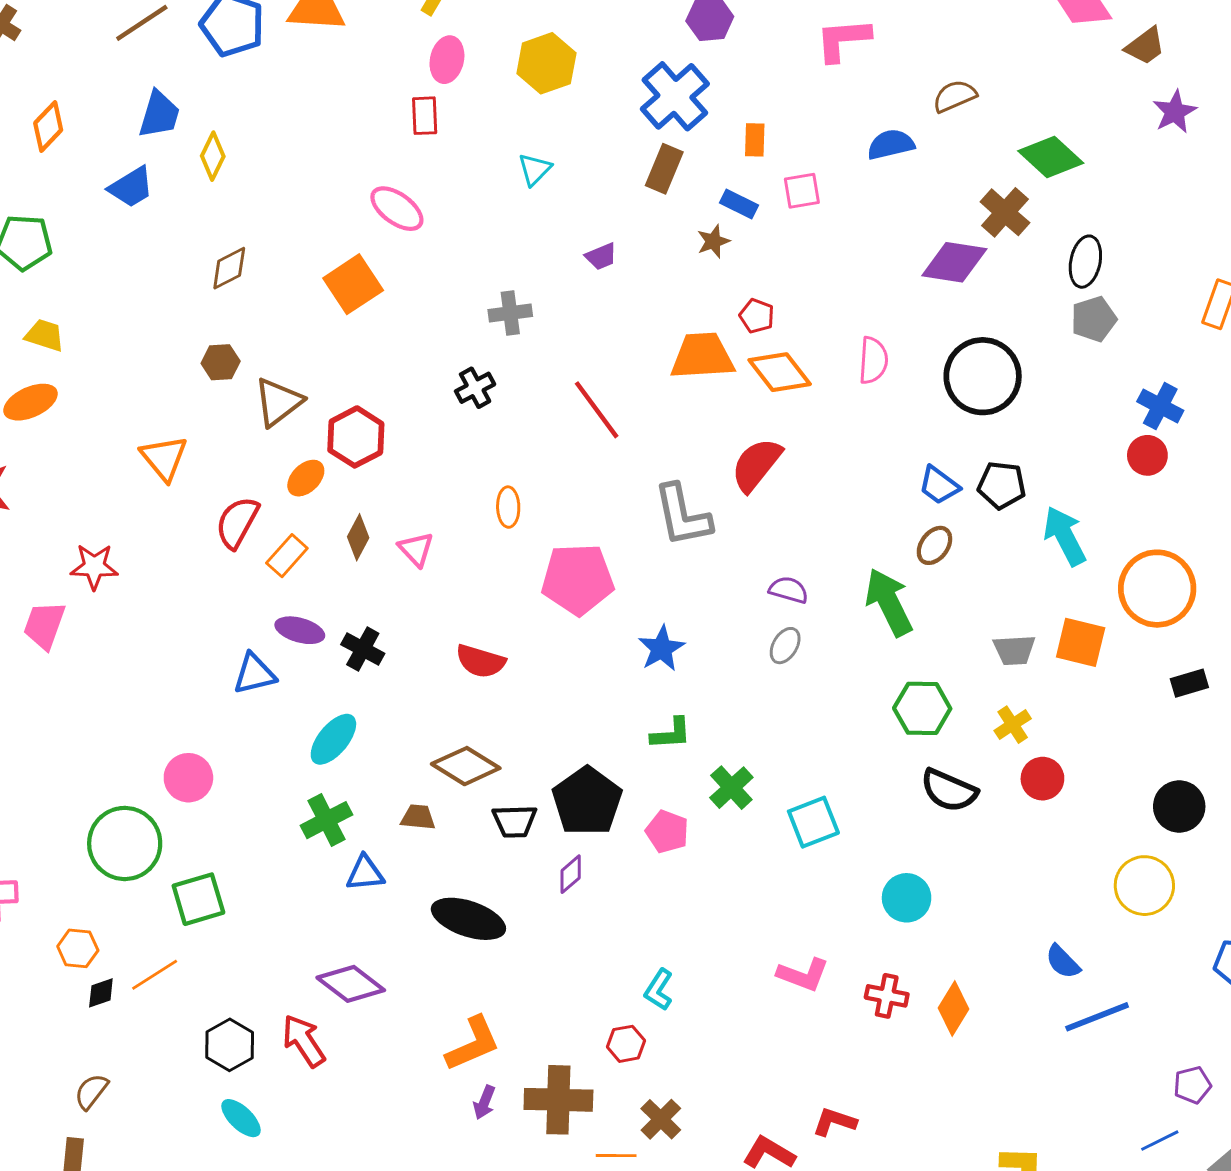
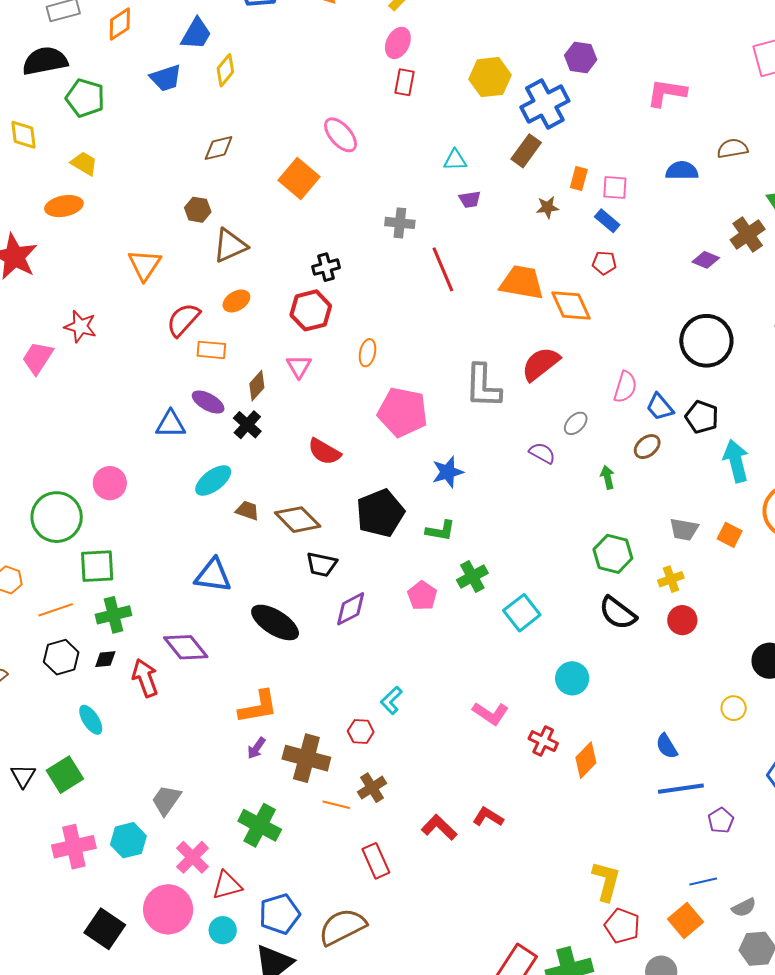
yellow hexagon: (546, 63) -> (490, 77), moved
red rectangle: (425, 116) -> (404, 82), moved
orange rectangle: (755, 140) -> (579, 178), moved
cyan triangle: (535, 169) -> (455, 160), moved, turned 30
blue rectangle: (739, 204) -> (607, 221), moved
purple diamond: (954, 262) -> (706, 260), size x0.6
orange square: (353, 284) -> (299, 178), turned -30
red pentagon: (757, 316) -> (604, 263), moved, turned -30
pink semicircle: (873, 360) -> (625, 387), moved
black cross: (475, 388) -> (326, 267), moved
red line: (597, 410) -> (443, 269), moved
red hexagon: (356, 437) -> (311, 310), moved
brown diamond: (358, 537) -> (257, 386), moved
orange rectangle: (287, 556) -> (211, 350), turned 40
green arrow: (889, 602) -> (607, 477), size x0.5
orange square: (1081, 642) -> (730, 535), size x0.7
gray ellipse: (785, 646) -> (576, 423), moved
black pentagon: (587, 801) -> (380, 513), moved
brown trapezoid: (418, 817) -> (247, 511), moved
green cross: (327, 820) -> (114, 615), moved
cyan square: (813, 822) -> (522, 613), turned -30
blue triangle: (365, 873) -> (213, 575), size x1.4
purple diamond: (571, 874) -> (351, 609), size x1.4
yellow circle: (1144, 886) -> (734, 708), size x0.6
black diamond: (101, 993) -> (105, 659), moved
black hexagon: (230, 1045) -> (61, 657), moved
purple pentagon: (1192, 1085) -> (721, 820), moved, turned -30

